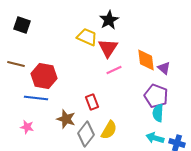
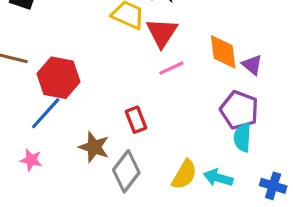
blue line: (36, 98) -> (46, 113), turned -55
yellow semicircle: (109, 130) -> (184, 175), moved
cyan arrow: (155, 138) -> (218, 178), moved

